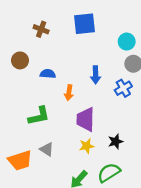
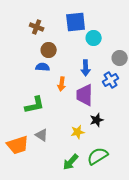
cyan circle: (127, 42) -> (94, 38), moved
brown circle: (20, 60) -> (49, 50), moved
purple trapezoid: (86, 119) -> (85, 95), moved
black star: (116, 142) -> (97, 120), moved

